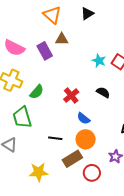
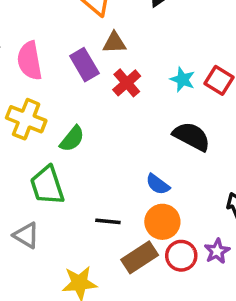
pink semicircle: (14, 48) -> (30, 61), turned 55
black semicircle: (103, 92) -> (192, 136), size x1.5
red cross: (71, 96) -> (127, 83), moved
red circle: (92, 173) -> (181, 256), moved

